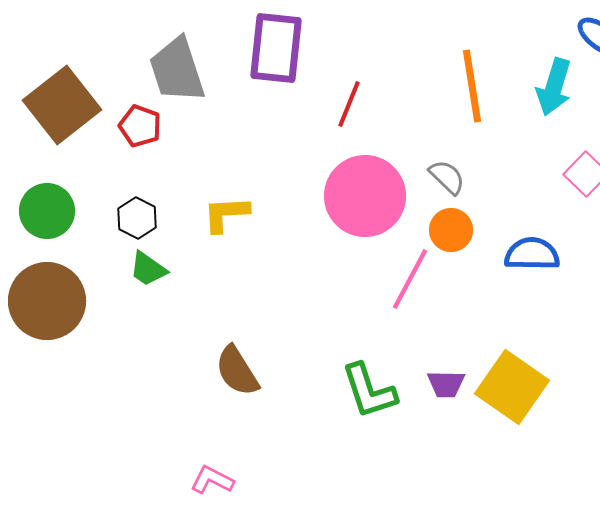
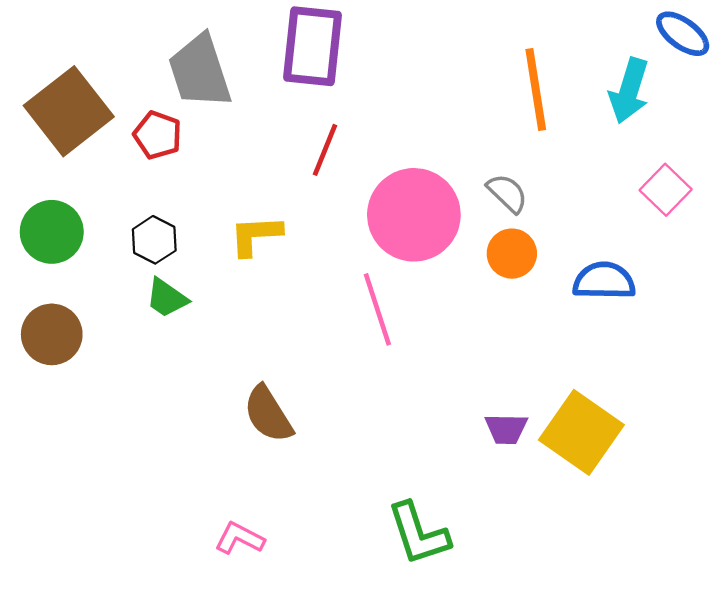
red line: (349, 104) -> (325, 150), moved
pink line: (410, 279) -> (377, 309), moved, turned -46
brown circle: (47, 301) -> (52, 334), size x0.7
green L-shape: (369, 391) -> (418, 534), moved

